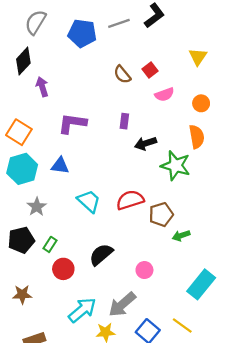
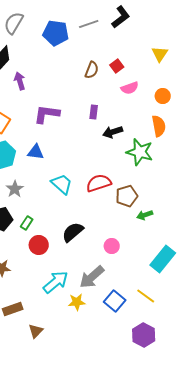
brown semicircle: (122, 74) -> (92, 70), turned -120

